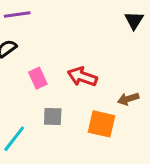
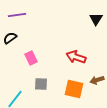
red arrow: (82, 77) -> (76, 57), moved
brown arrow: (128, 99) -> (97, 80), moved

